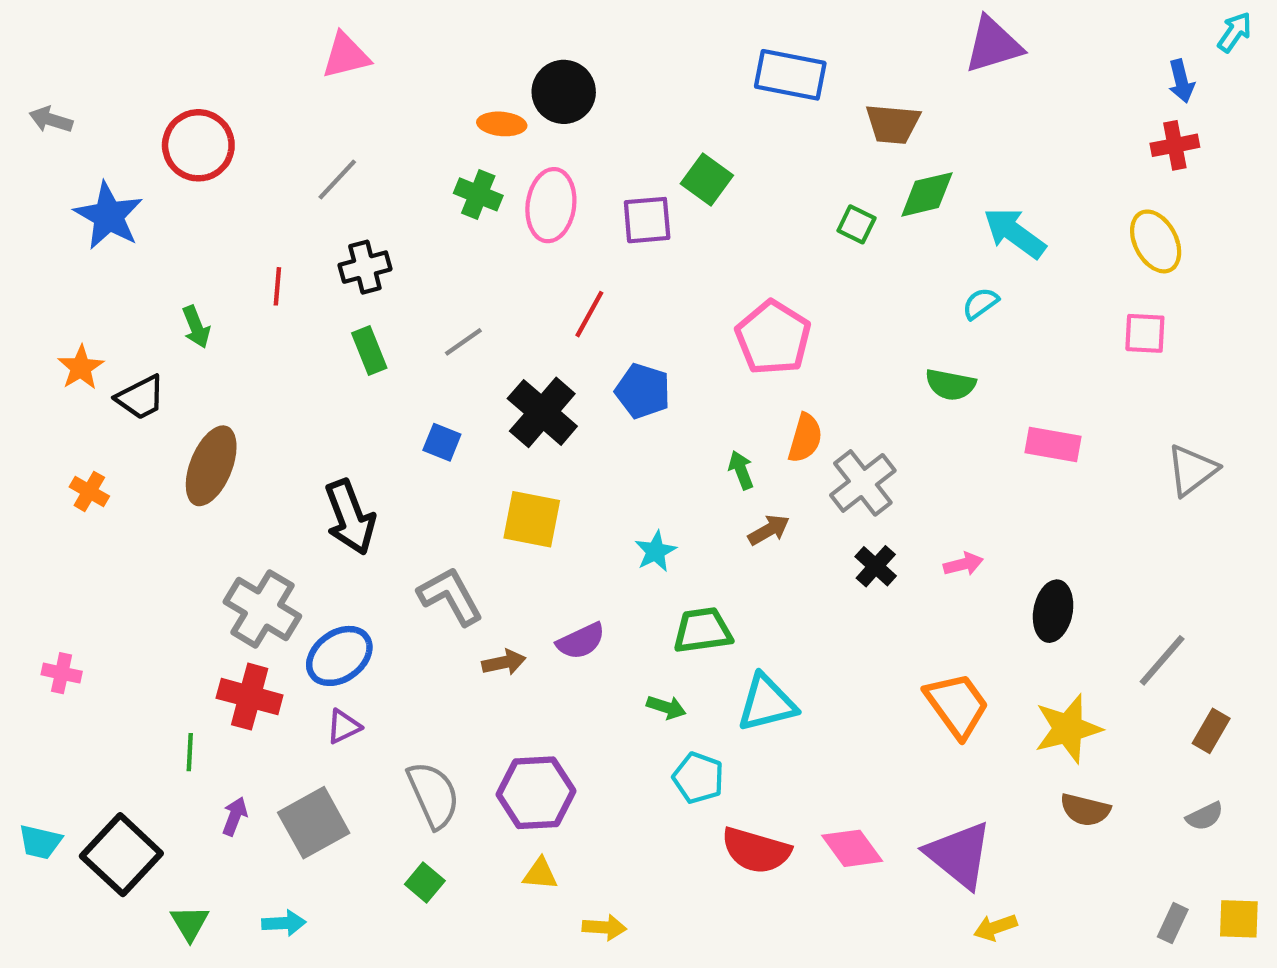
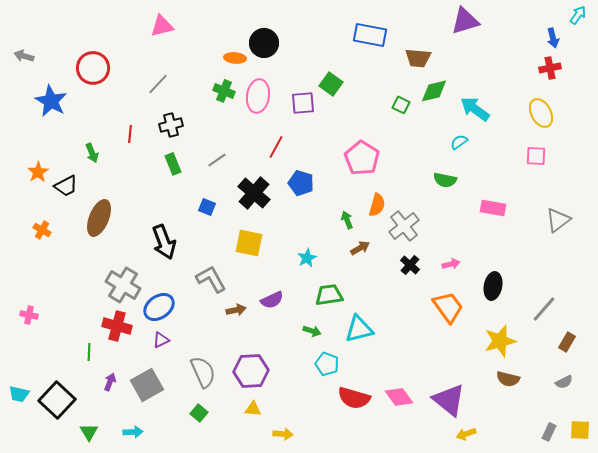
orange trapezoid: (957, 705) -> (448, 307), moved

